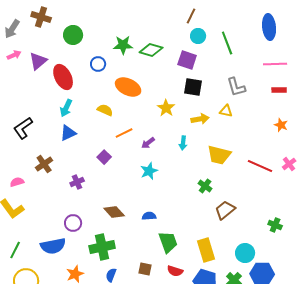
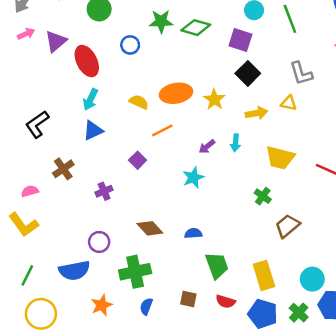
orange ellipse: (128, 87) -> (176, 93), moved, turned -35
black square: (193, 87) -> (248, 73), turned 36
purple arrow: (148, 143) -> (207, 147), moved

